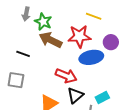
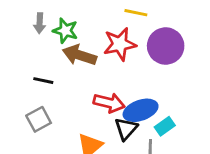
purple circle: (111, 42) -> (166, 46), size x1.6
blue ellipse: (91, 57) -> (141, 110), moved
gray square: (16, 80) -> (39, 119), turned -30

